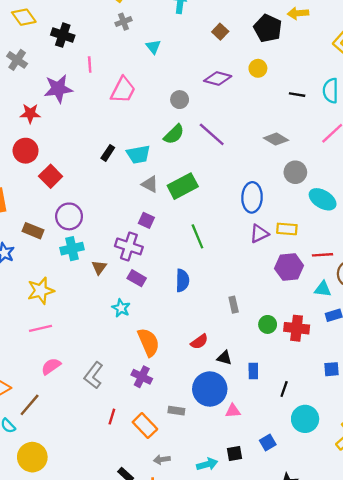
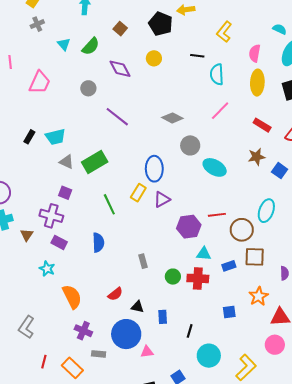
purple diamond: (218, 79) -> (120, 69), turned 50
black line: (297, 95) -> (197, 56), moved
green semicircle: (174, 134) -> (91, 46), moved
yellow rectangle: (287, 229) -> (138, 193), moved, turned -60
cyan triangle: (323, 289) -> (204, 254), moved
purple cross: (142, 377) -> (83, 331), moved

